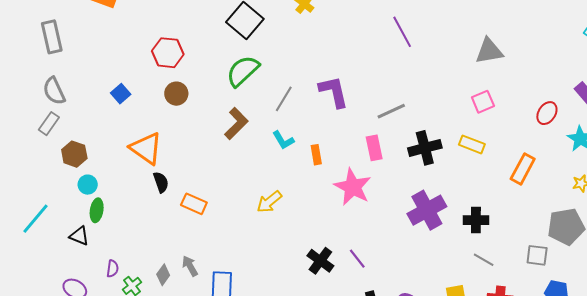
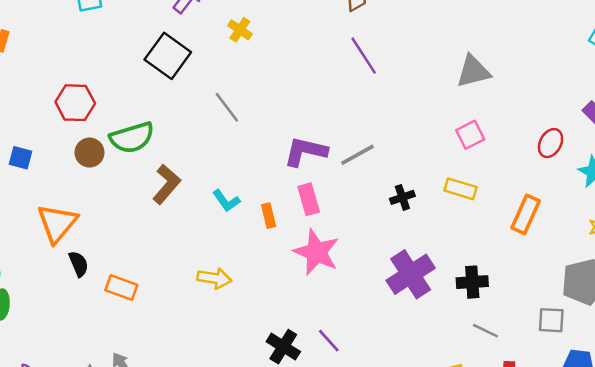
green semicircle: (243, 71) -> (132, 138), moved, turned -150
purple L-shape: (334, 92) -> (305, 152), moved, turned -60
blue square: (121, 94) -> (20, 158), turned -30
gray line: (284, 99) -> (227, 107), moved, turned -64
orange triangle: (146, 148) -> (57, 223), turned 39
pink rectangle: (374, 148) -> (309, 199), moved
black cross: (425, 148) -> (402, 197), size x0.6
yellow arrow: (269, 202) -> (214, 278), turned -128

